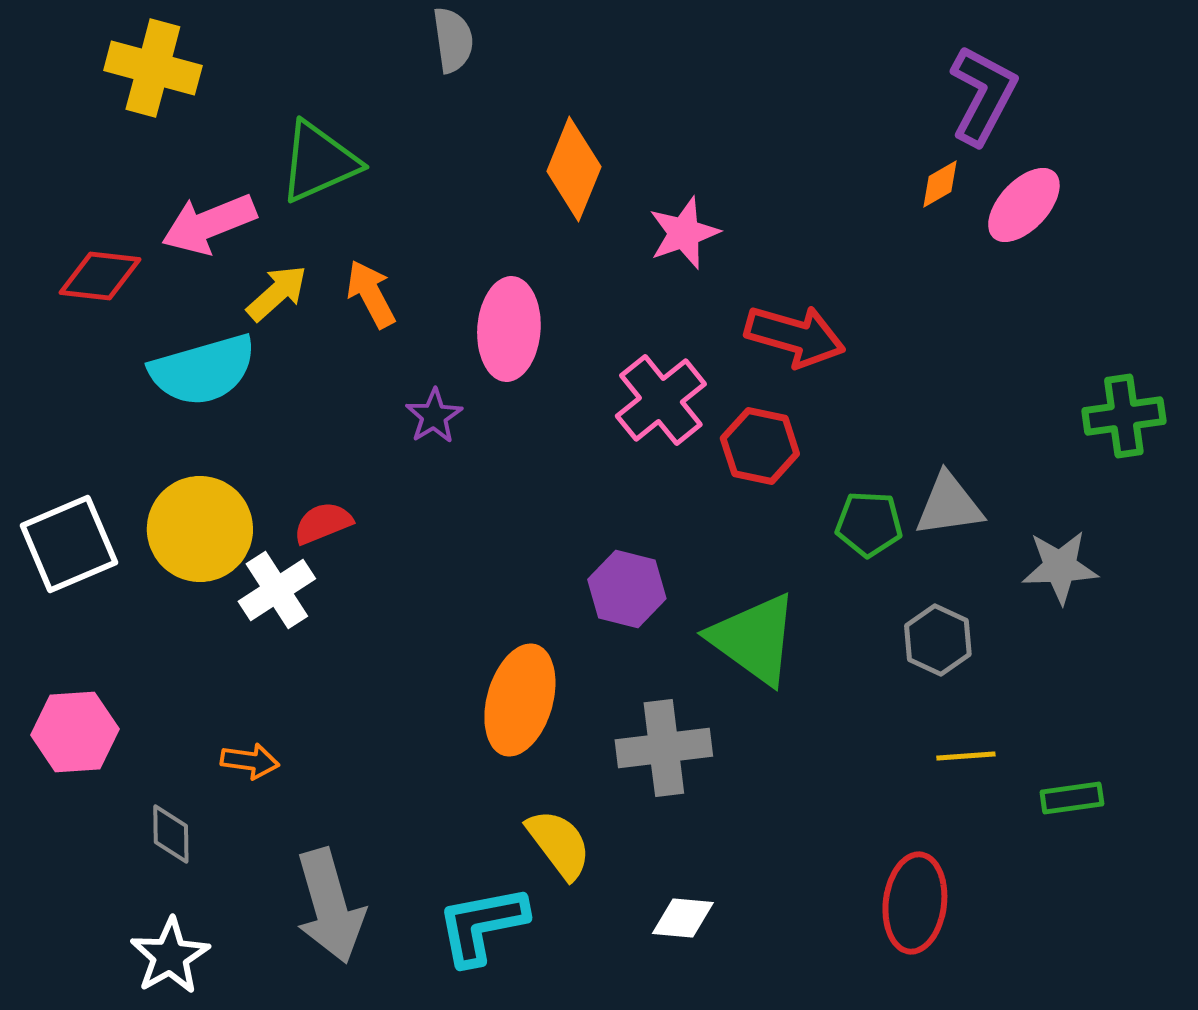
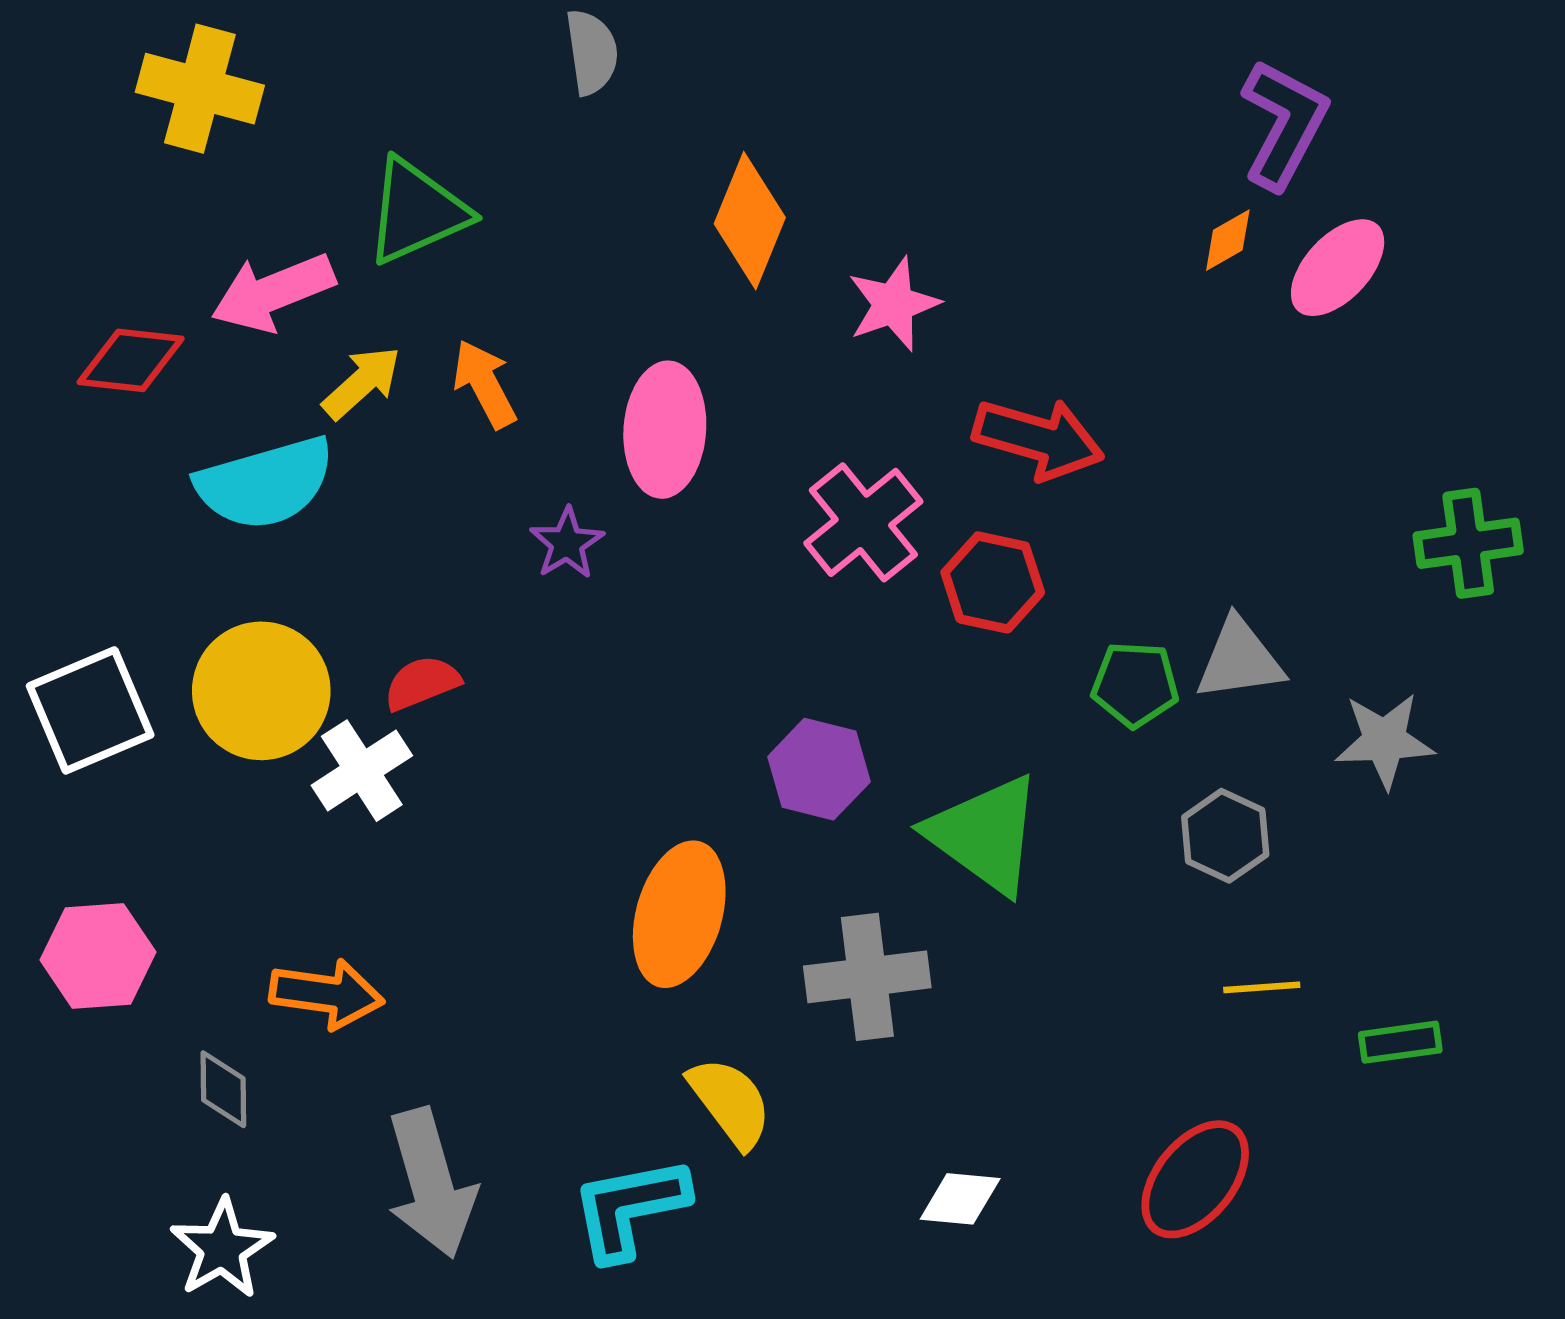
orange arrow: (250, 761) -> (327, 994), size x1.5
red ellipse: (915, 903) -> (1195, 1179), turned 32
white diamond: (683, 918) -> (960, 1199), moved

